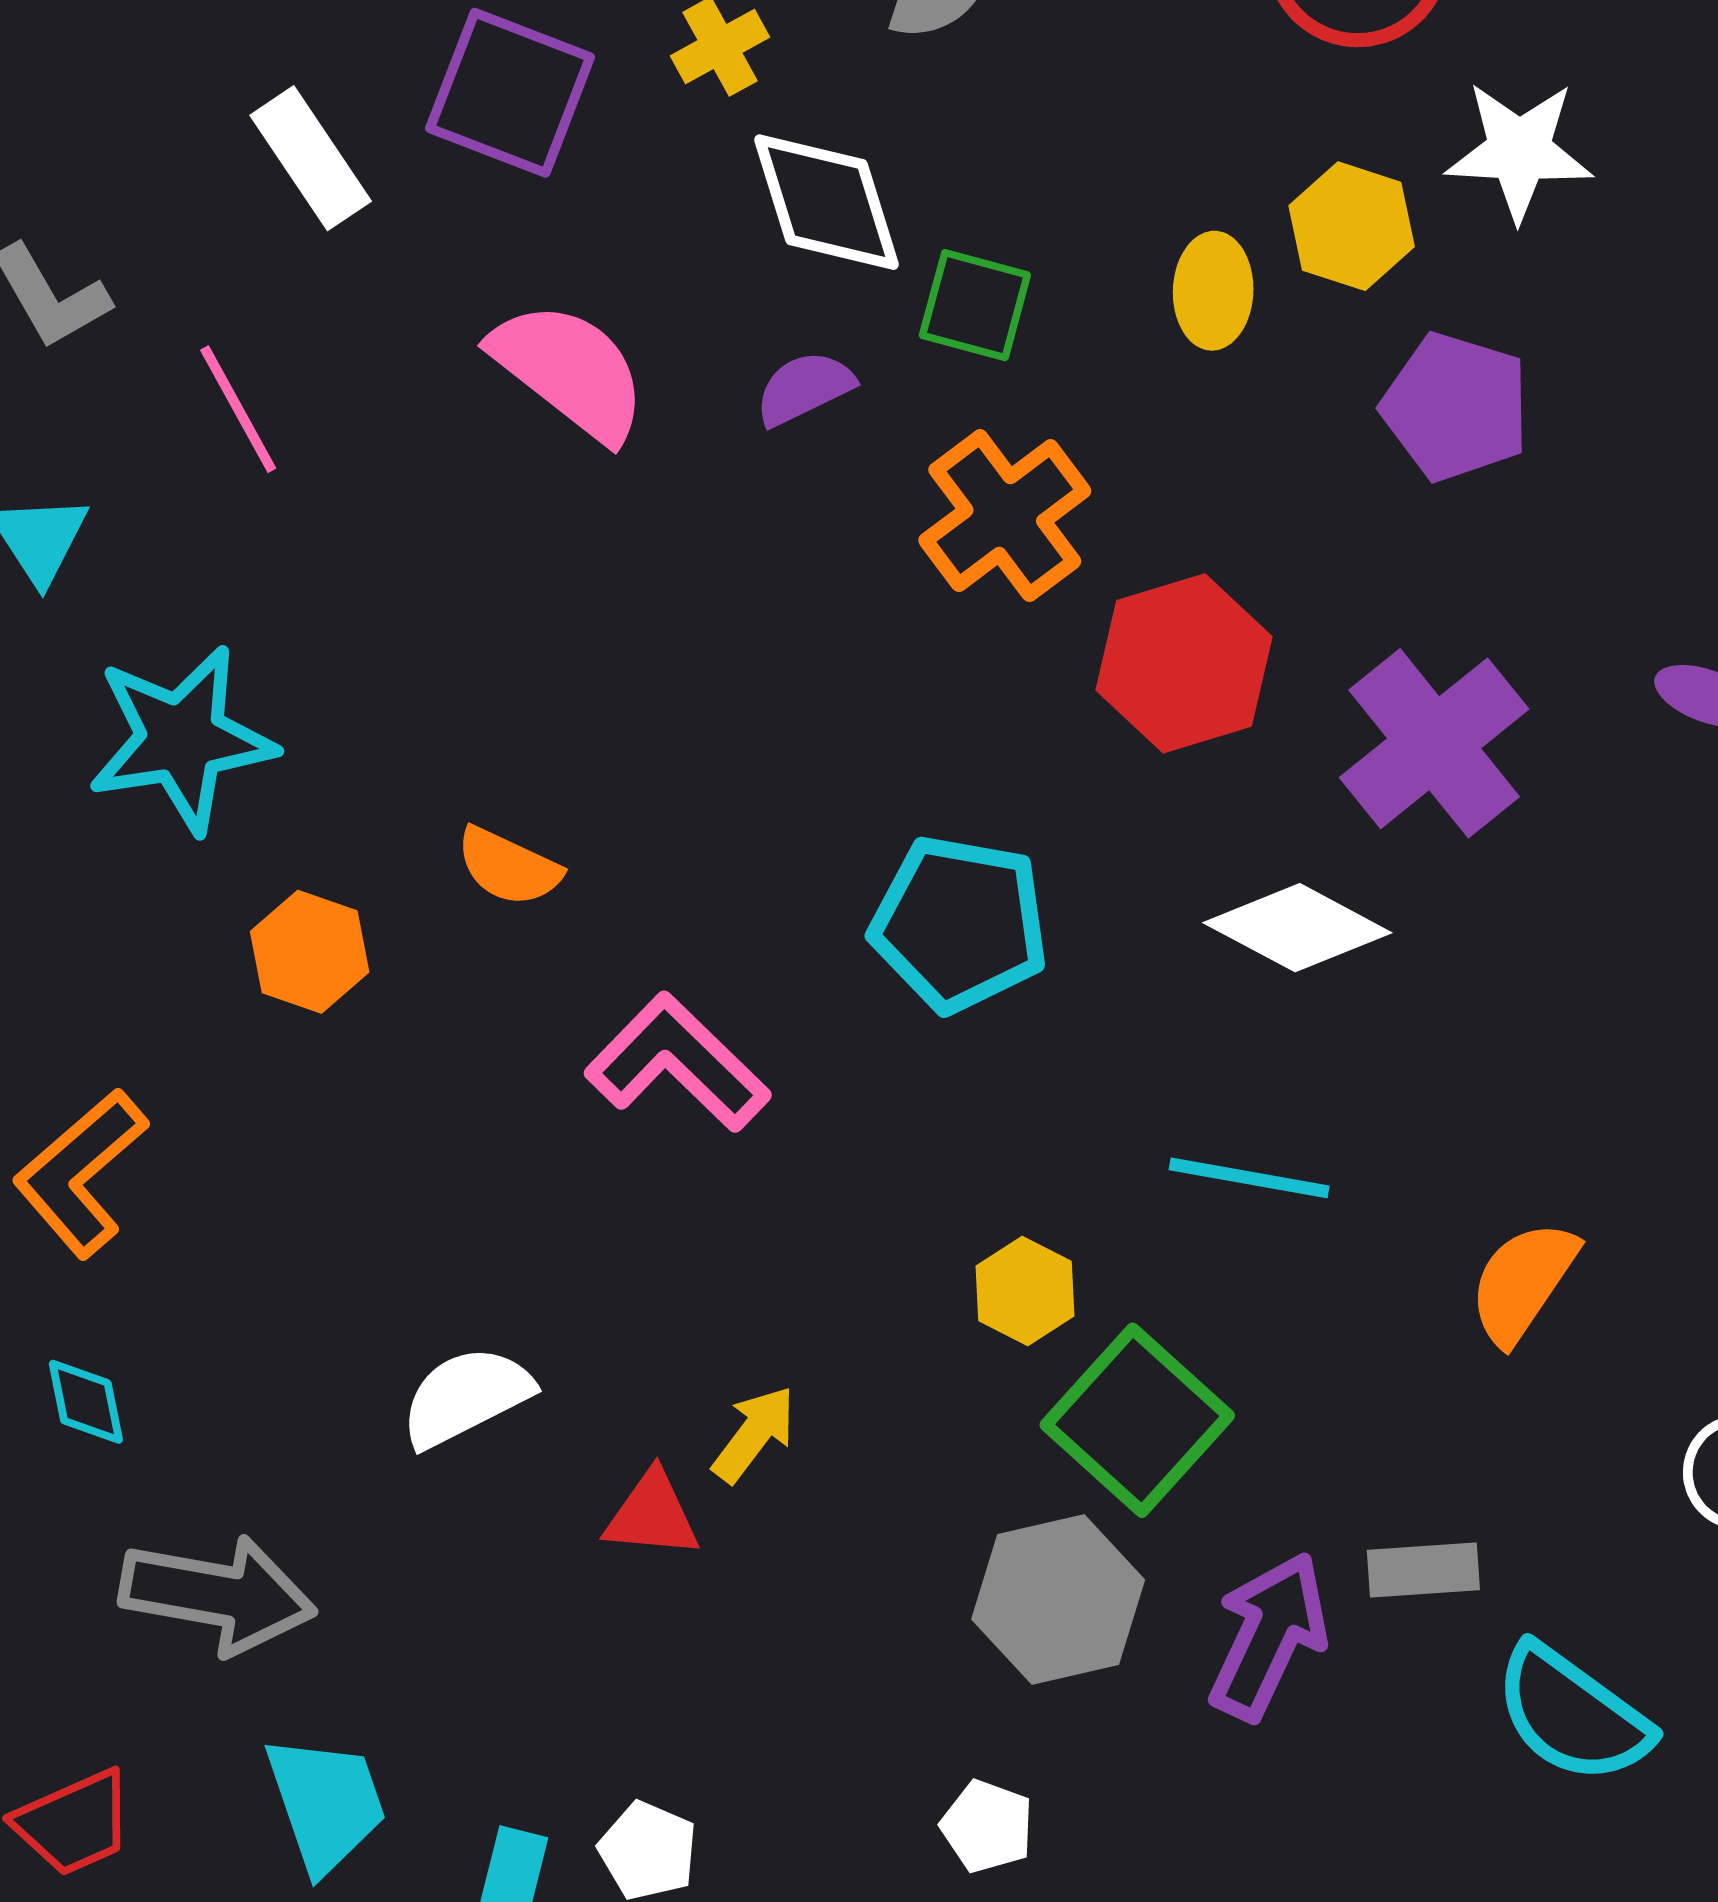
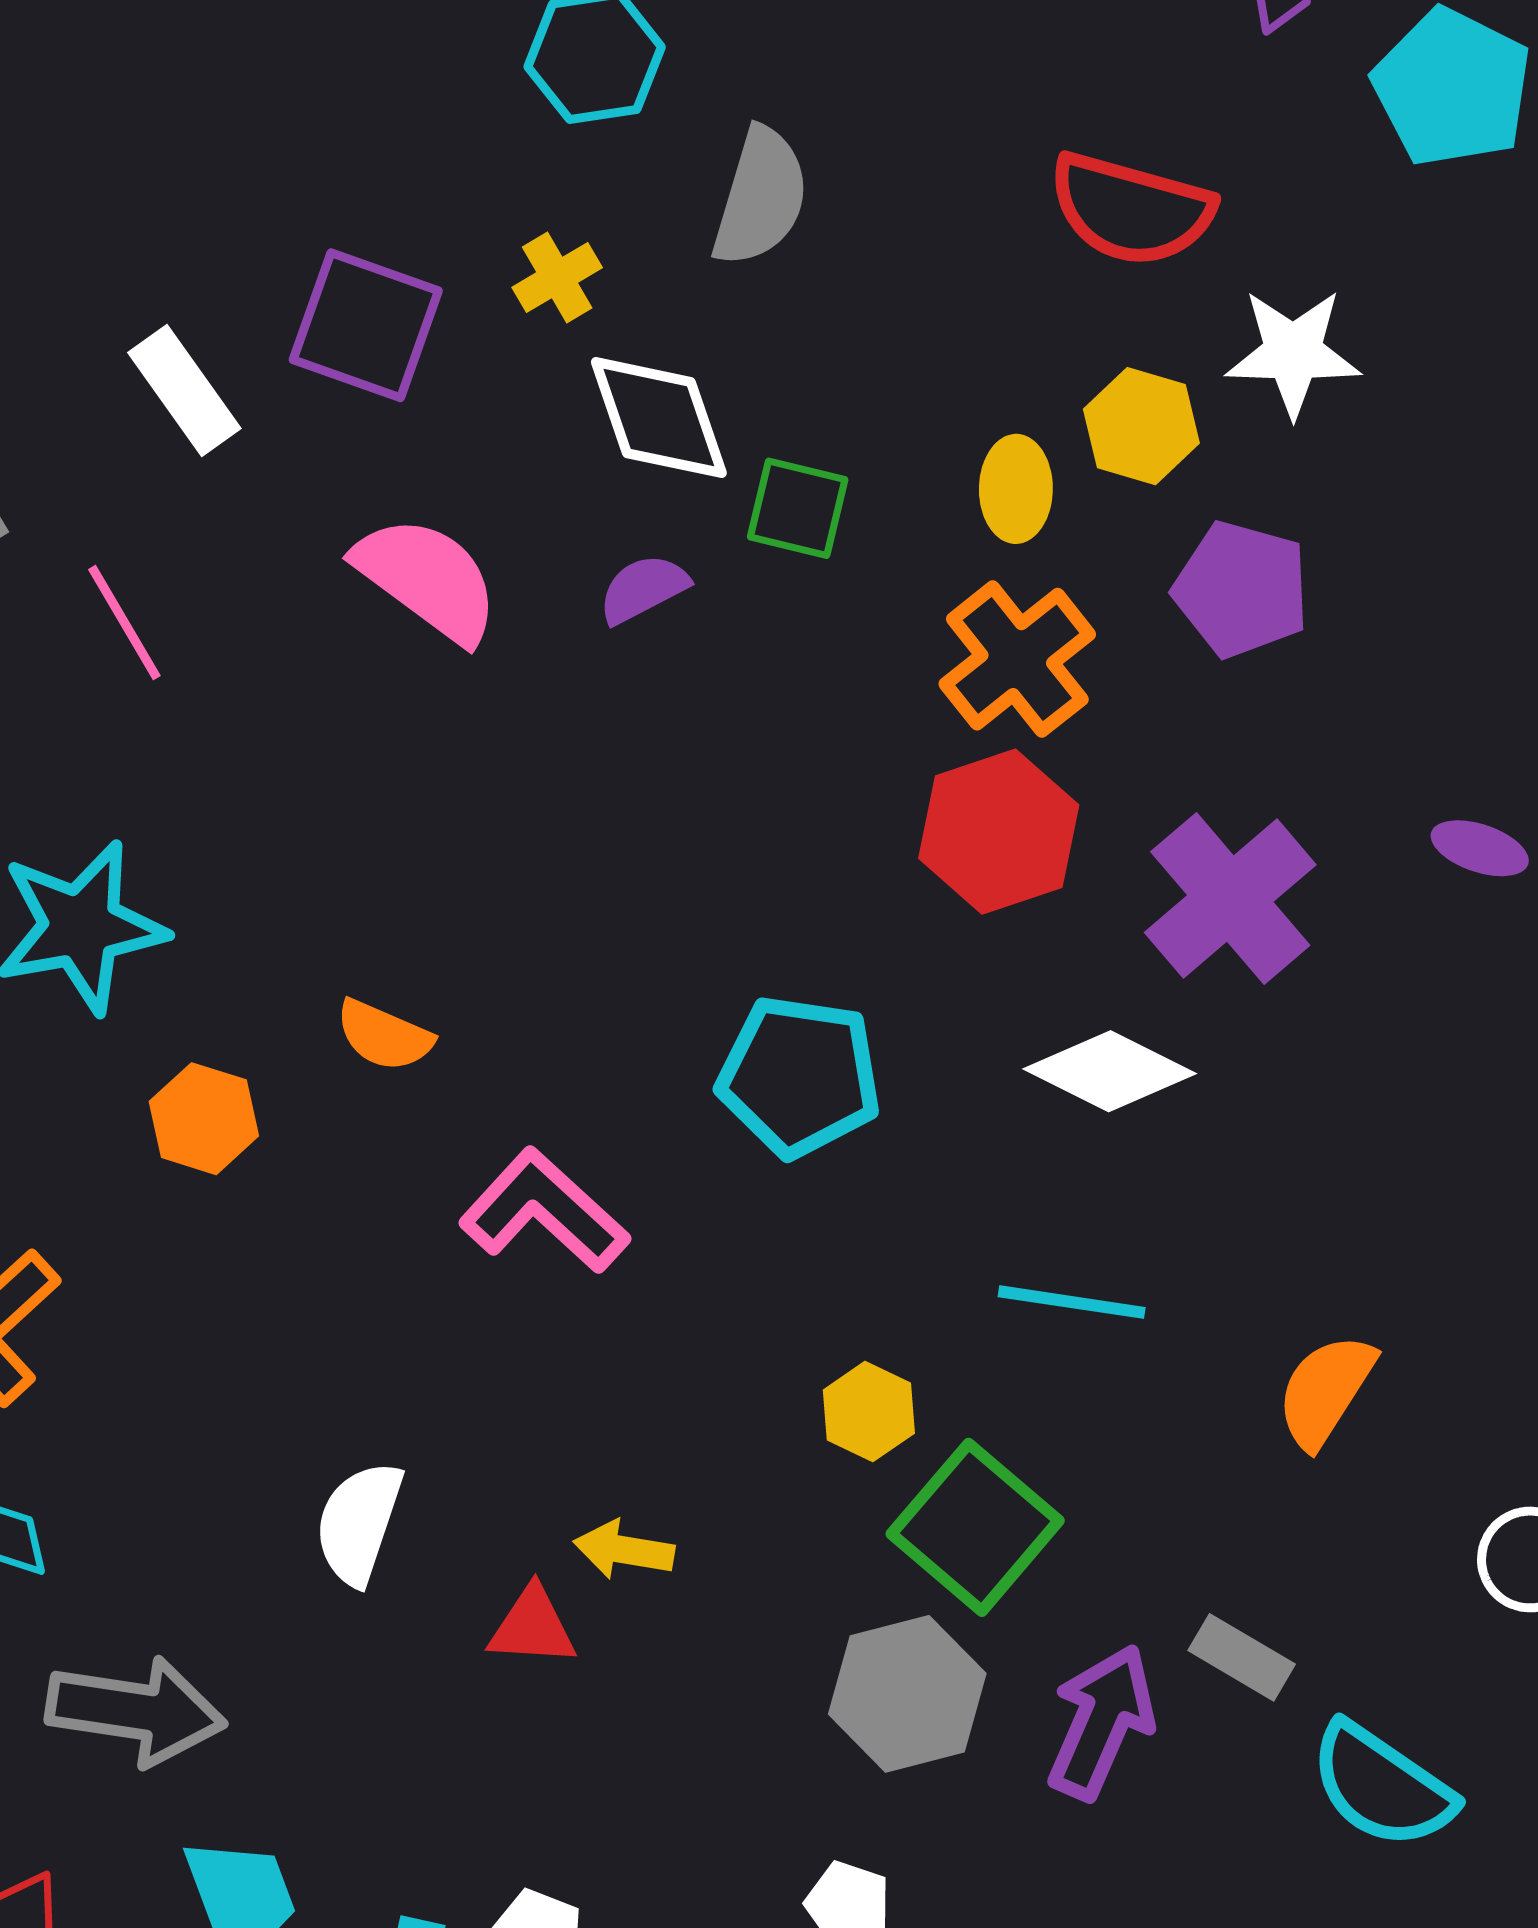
orange cross: (1005, 516) -> (1017, 659), moved
white semicircle: (466, 1397) -> (359, 1523), turned -43
yellow arrow: (754, 1434) -> (624, 1550), turned -116
gray rectangle: (1423, 1570) -> (1242, 1657), turned 36

